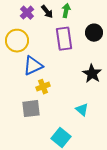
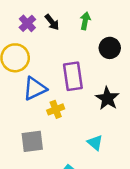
green arrow: (66, 11) -> (85, 21), moved
purple rectangle: (64, 39) -> (73, 76), moved
yellow cross: (43, 87) -> (56, 109), moved

